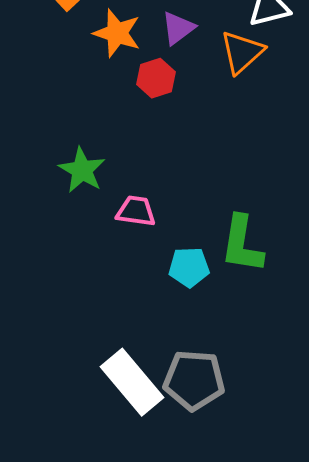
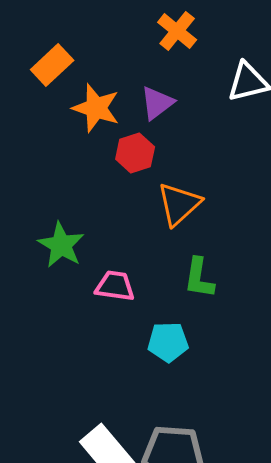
orange triangle: (242, 52) -> (179, 204), moved
green L-shape: (242, 244) -> (199, 278), moved, size x0.7

